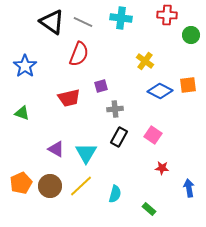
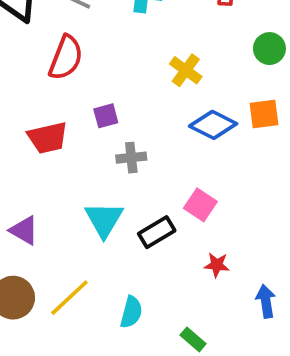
green circle: (191, 35) -> (269, 49), moved
black rectangle: (119, 137) -> (157, 232), moved, turned 30
cyan triangle: (86, 153) -> (104, 219), moved

